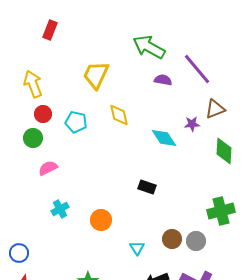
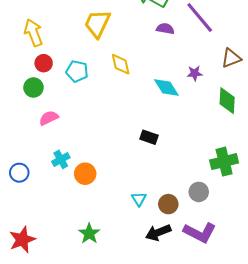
brown triangle: (215, 109) -> (231, 58), moved
orange circle: (101, 220) -> (85, 174), moved
brown circle: (172, 239) -> (168, 204), moved
blue circle: (19, 253) -> (19, 173), moved

